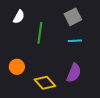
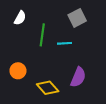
cyan line: (75, 41) -> (64, 43), moved

